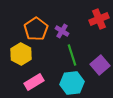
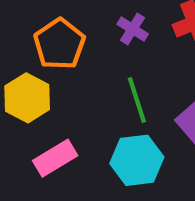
purple cross: (62, 31) -> (133, 29), moved

